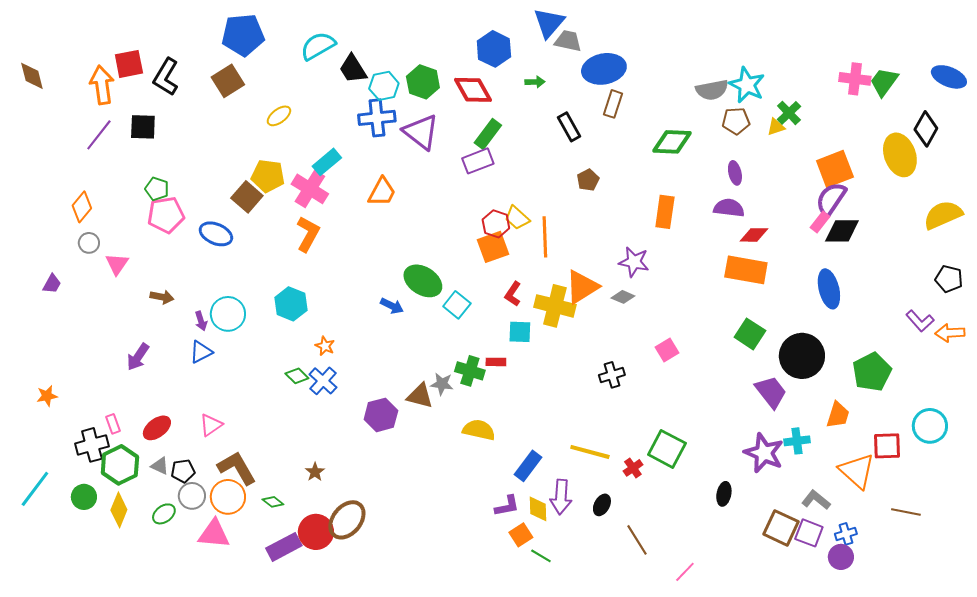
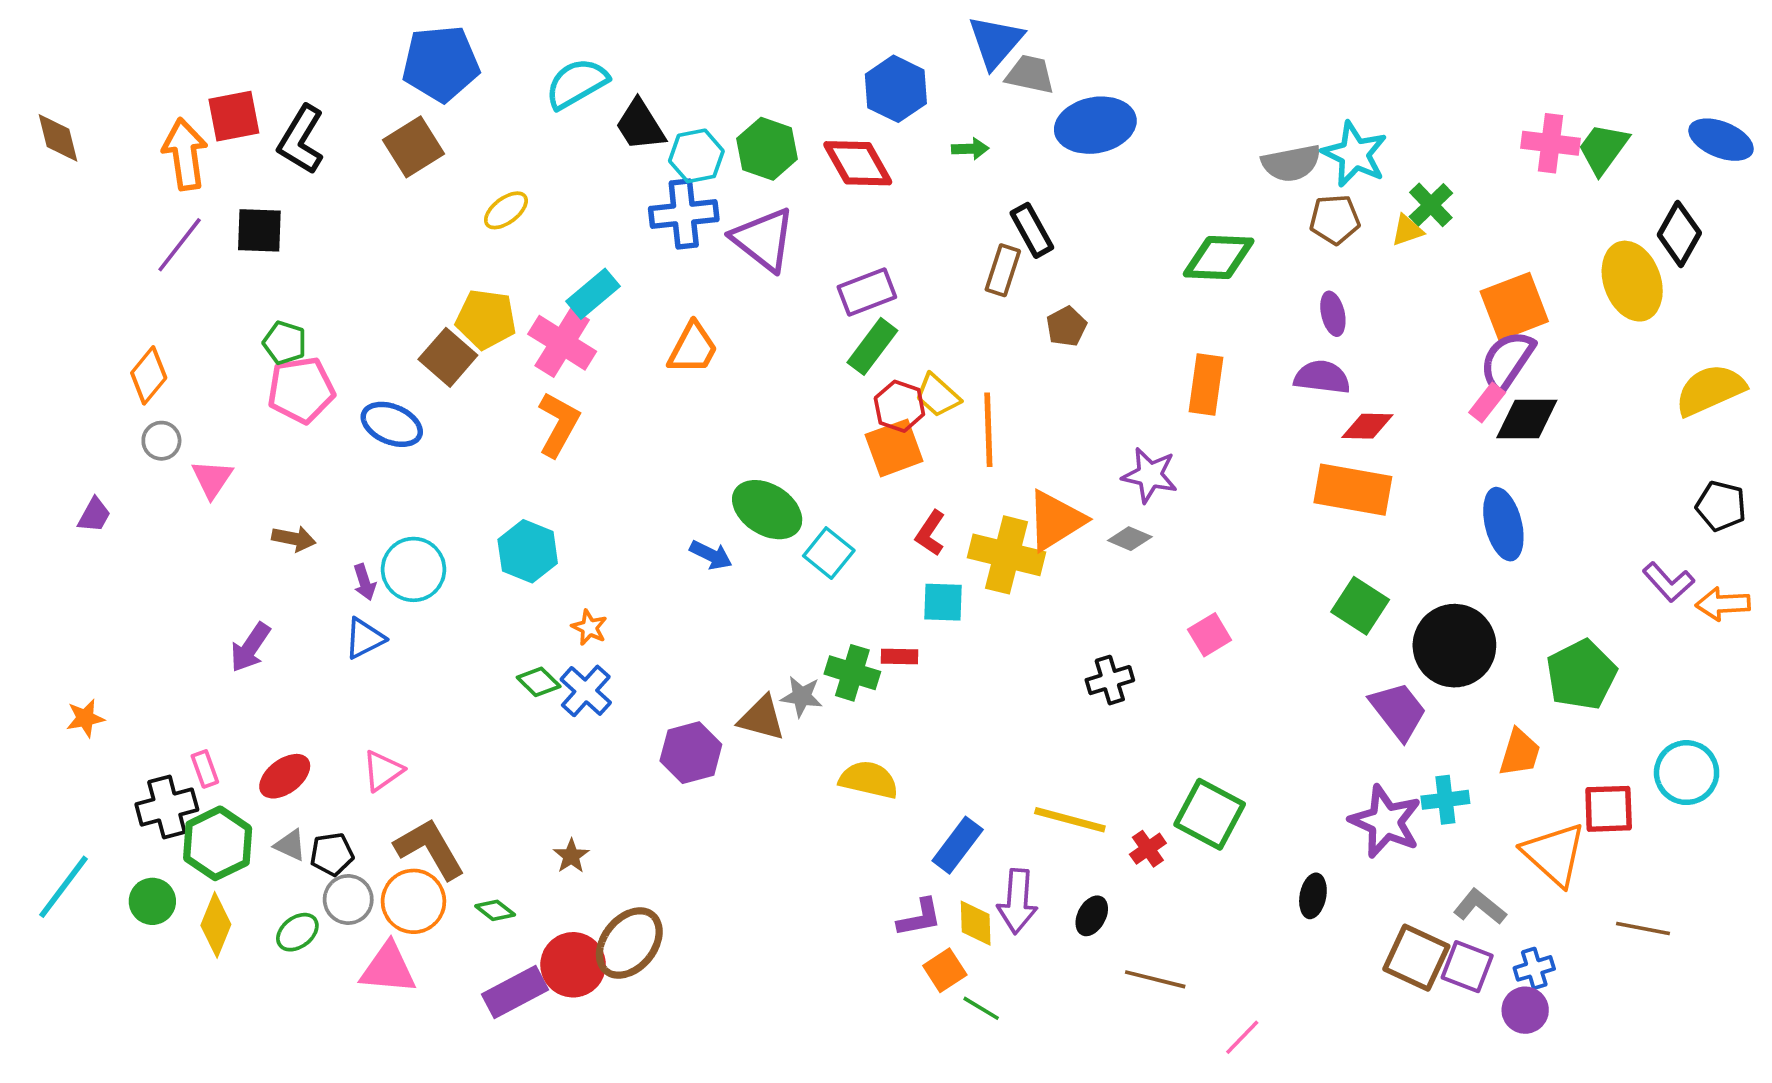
brown rectangle: (613, 104) -> (1003, 270), moved
green rectangle: (488, 134) -> (872, 346), moved
brown line: (637, 540) -> (1155, 979), turned -44

